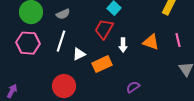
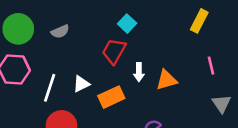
white line: (61, 41) -> (50, 88), moved
orange triangle: (151, 42) -> (166, 80), moved, turned -36

